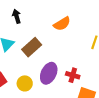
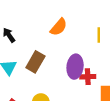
purple ellipse: (49, 73) -> (75, 67), moved

